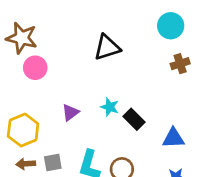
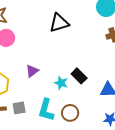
cyan star: (110, 107) -> (61, 83), moved

